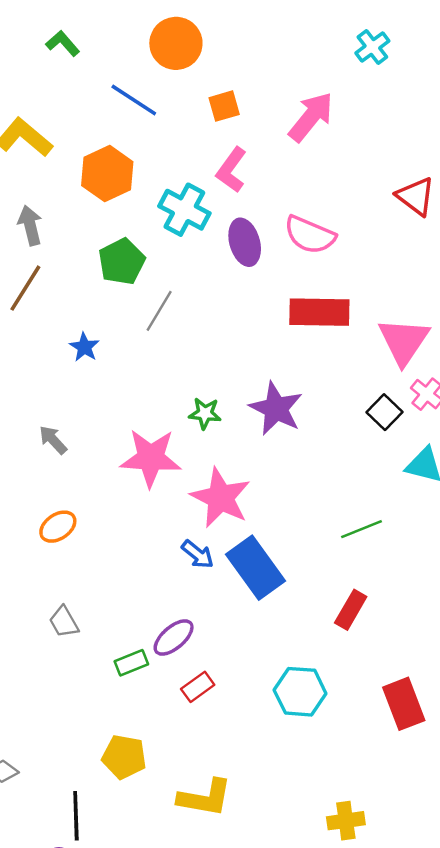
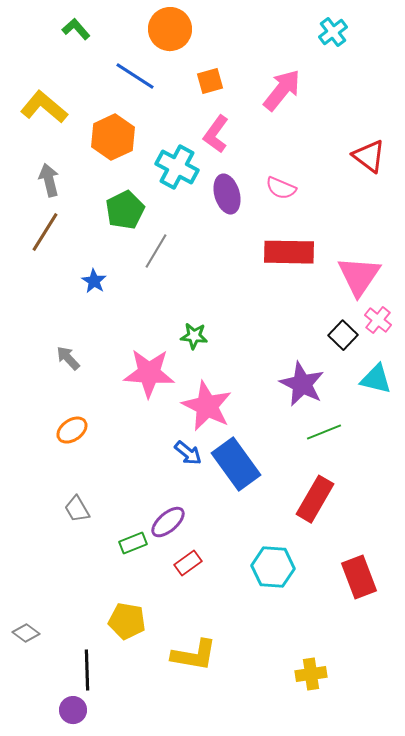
pink semicircle: (310, 235) -> (281, 188), size x0.7
purple star: (276, 409) -> (302, 384), moved
red rectangle: (351, 610) -> (315, 499), size x1.4

